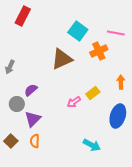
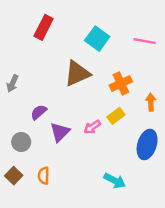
red rectangle: (23, 16) -> (44, 27), moved
orange cross: (99, 51) -> (121, 83), moved
gray circle: (17, 104) -> (21, 142), moved
purple triangle: (33, 119) -> (60, 132), moved

